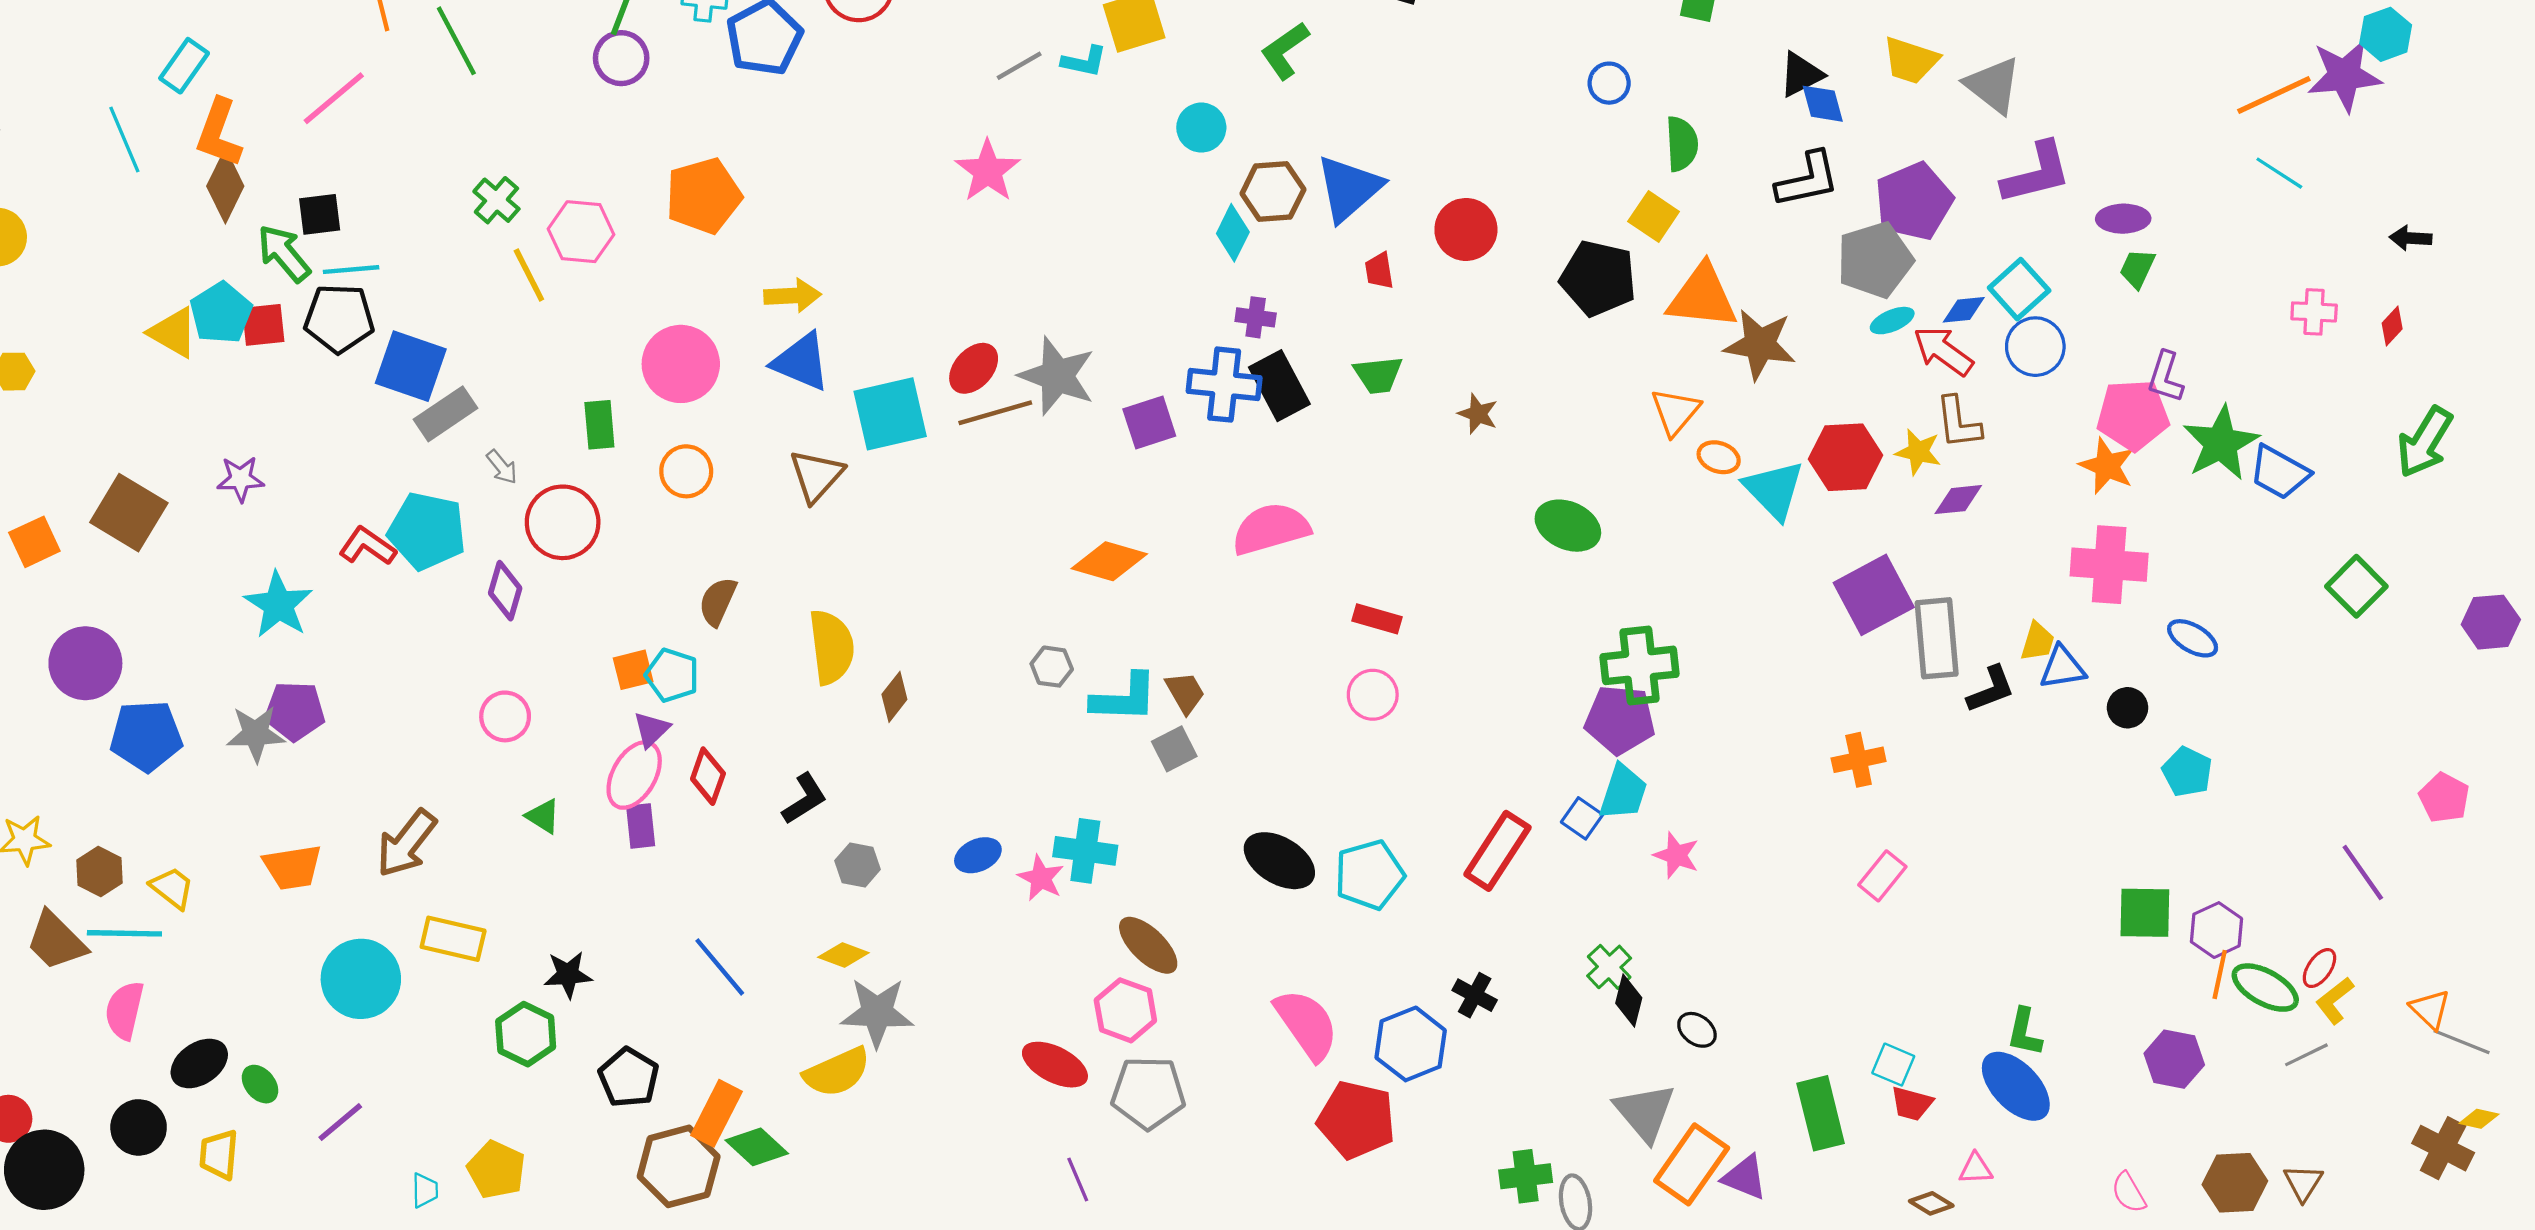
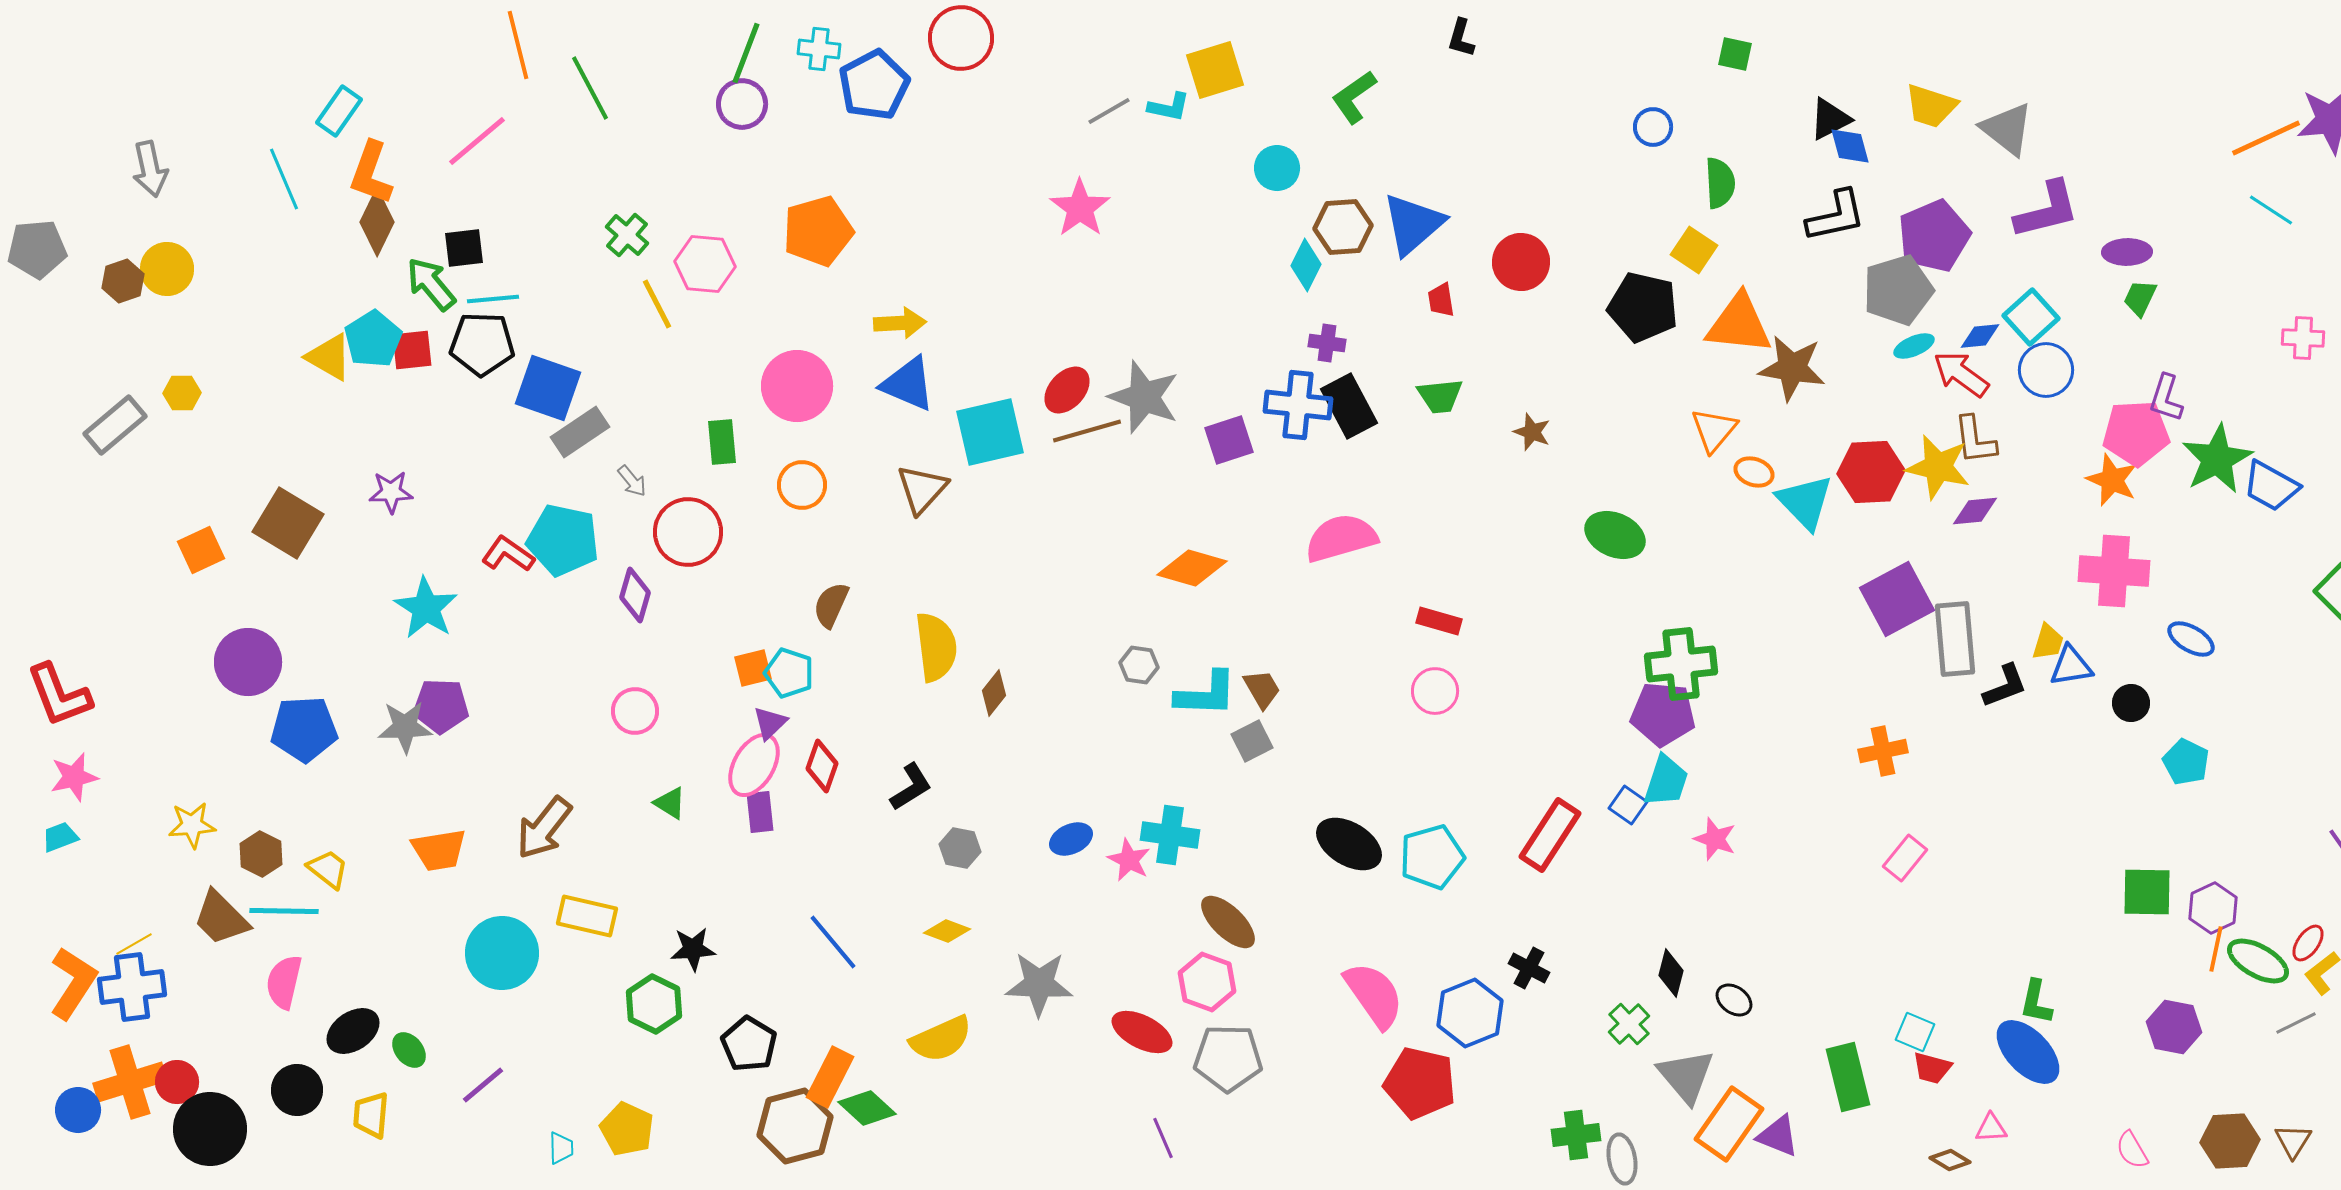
yellow star: (1918, 452) -> (1938, 467), size x1.5
green cross: (1609, 967) -> (1629, 1024), moved
gray star: (877, 1012) -> (1039, 984), moved

